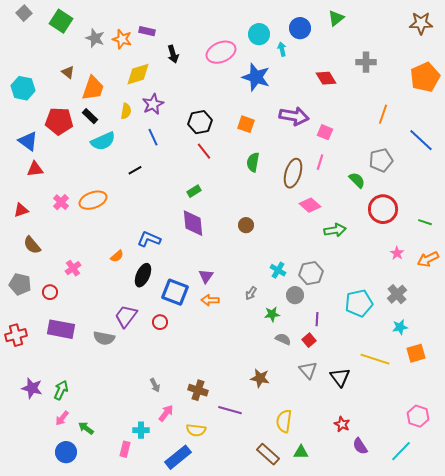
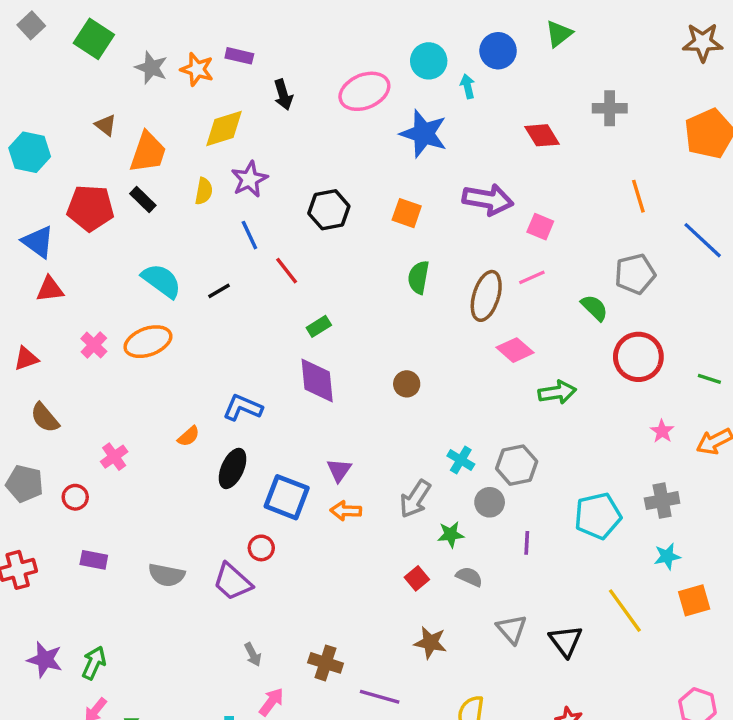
orange line: (383, 114) -> (638, 196), turned -36
cyan semicircle: (103, 141) -> (161, 281), moved, turned -120
red line: (204, 151) -> (287, 271), moved
pink line: (320, 162) -> (532, 277), turned 49
gray arrow: (251, 293) -> (415, 499), size x1.6
gray cross: (397, 294) -> (662, 501), turned 30
purple trapezoid: (126, 316) -> (233, 582), moved, turned -85
purple rectangle: (61, 329) -> (94, 560), size x0.6
red square: (309, 340) -> (417, 578), moved
yellow line: (375, 359) -> (625, 611), turned 36

